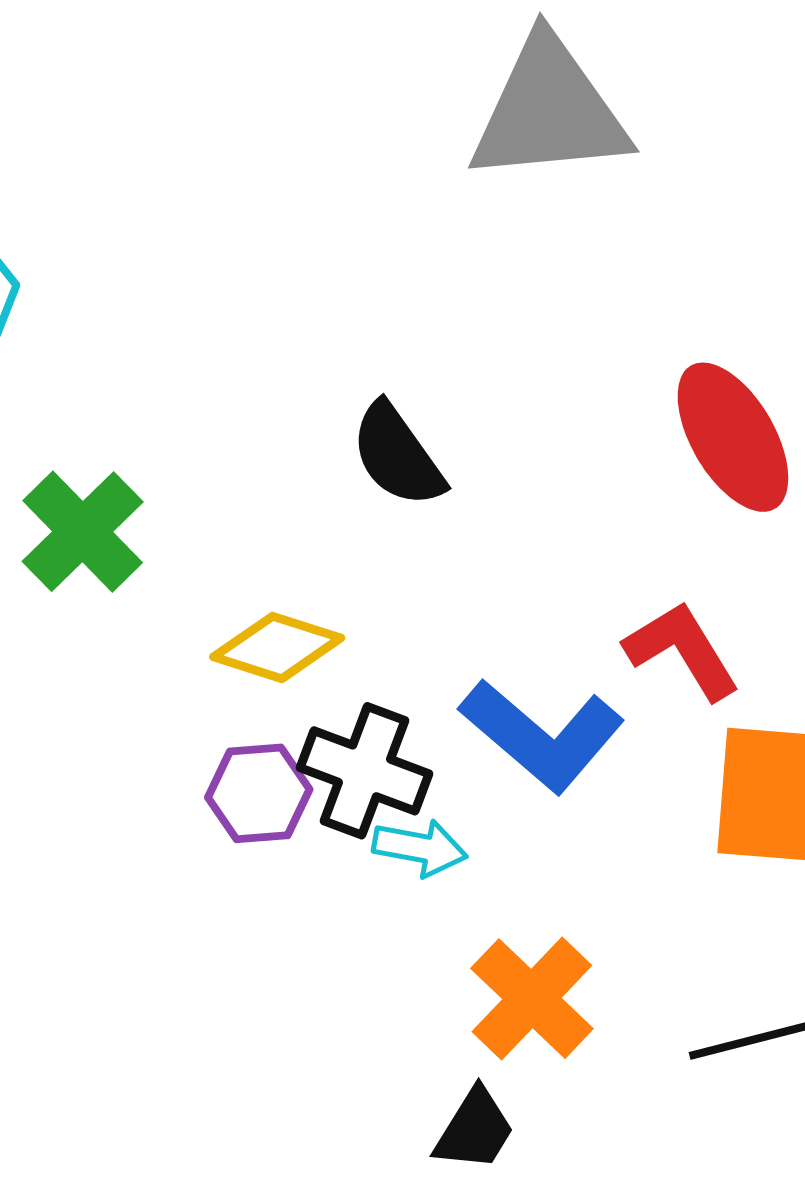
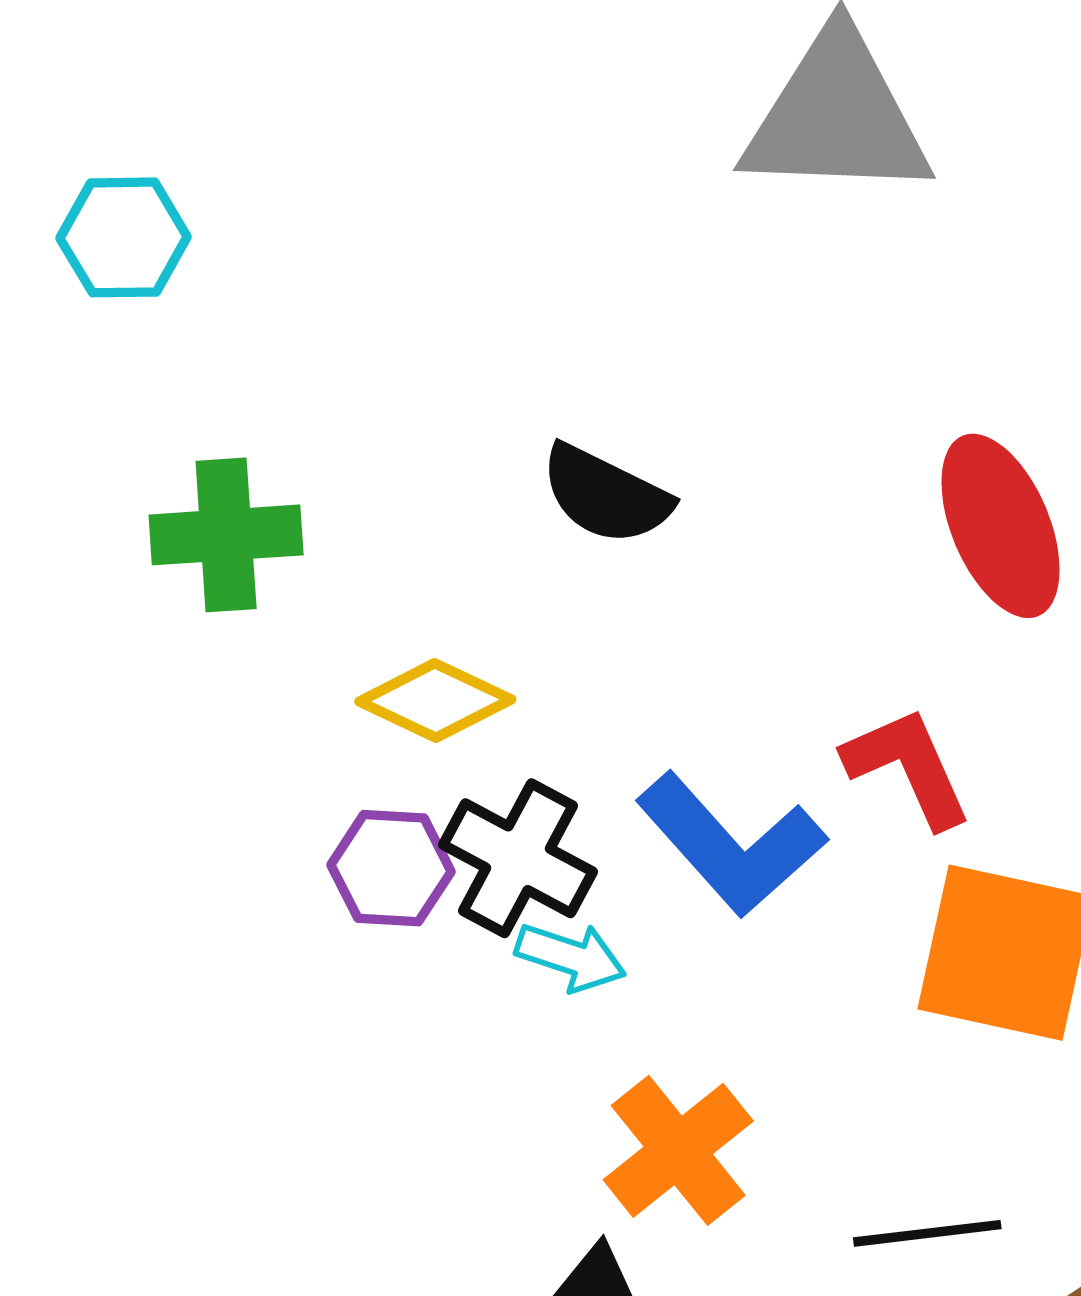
black semicircle: (397, 455) -> (606, 495), turned -36
green cross: (83, 532) -> (226, 535), turned 33

